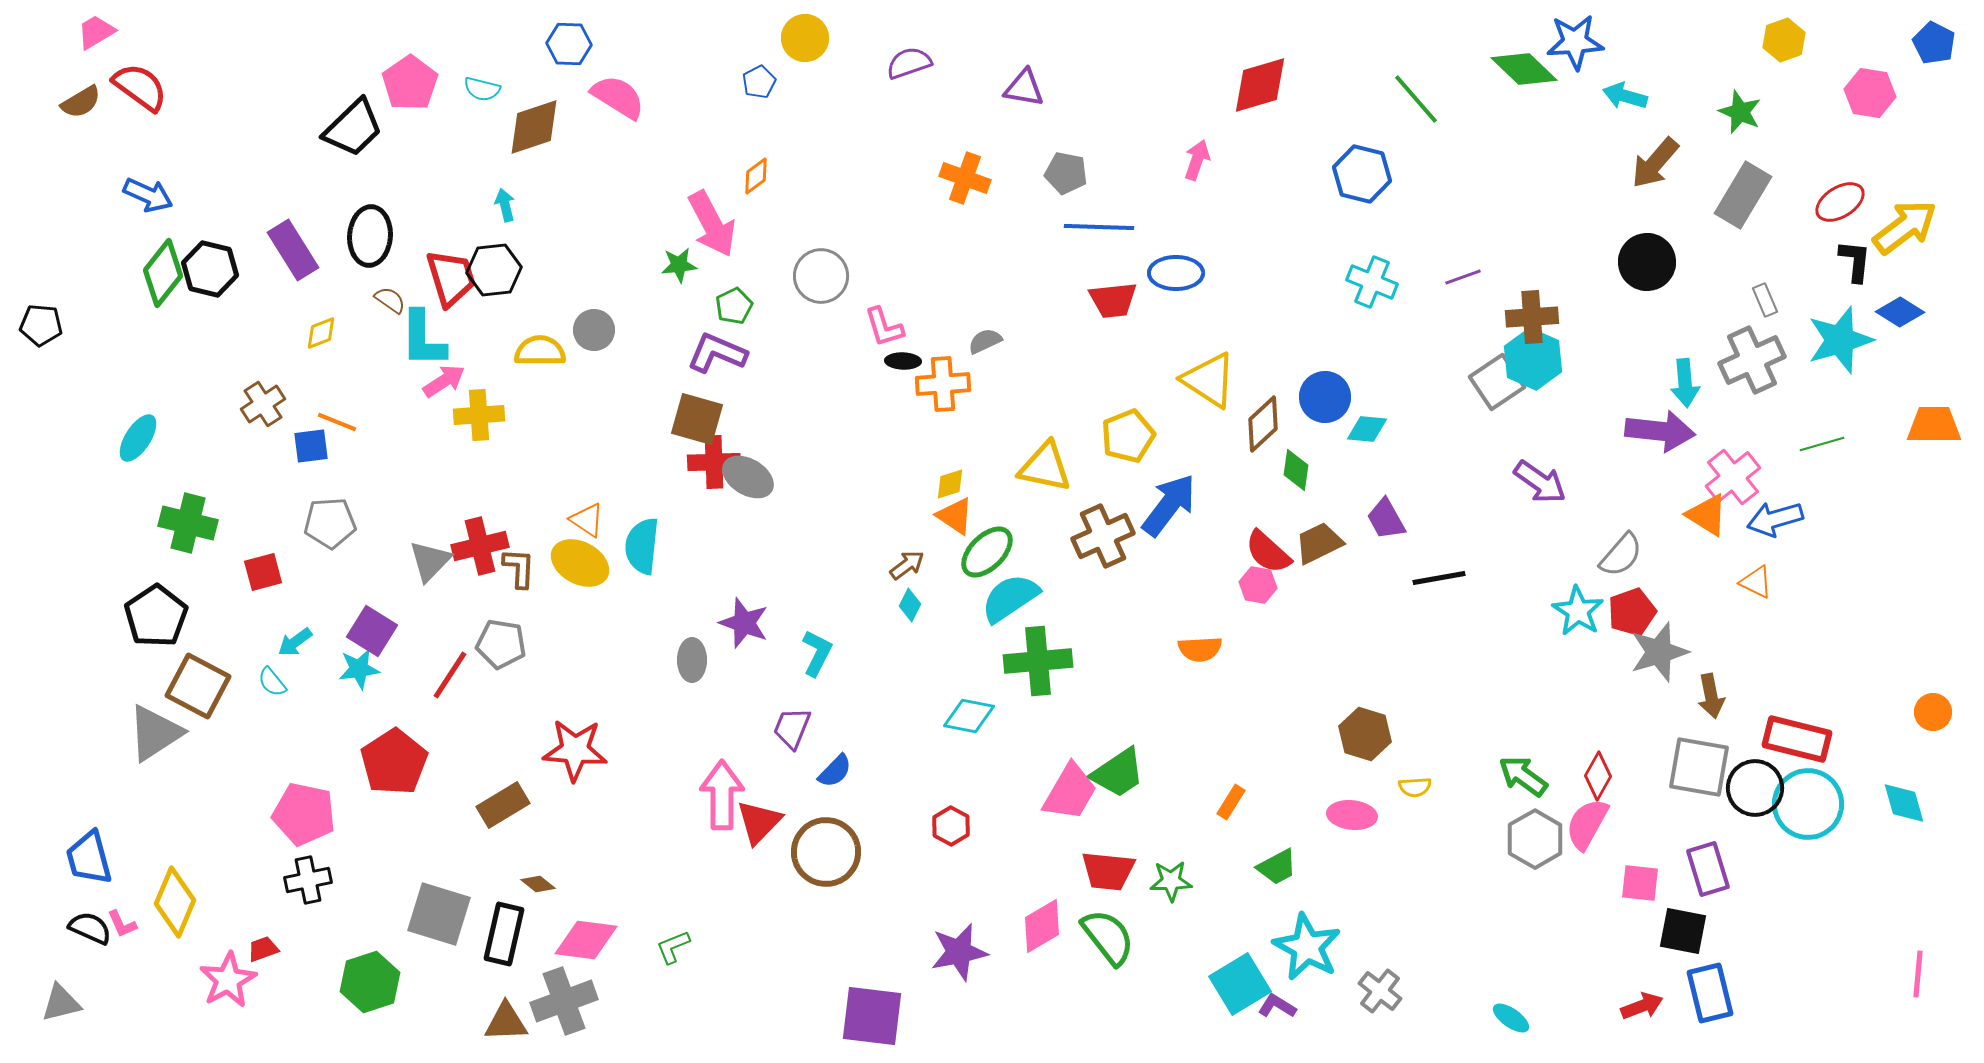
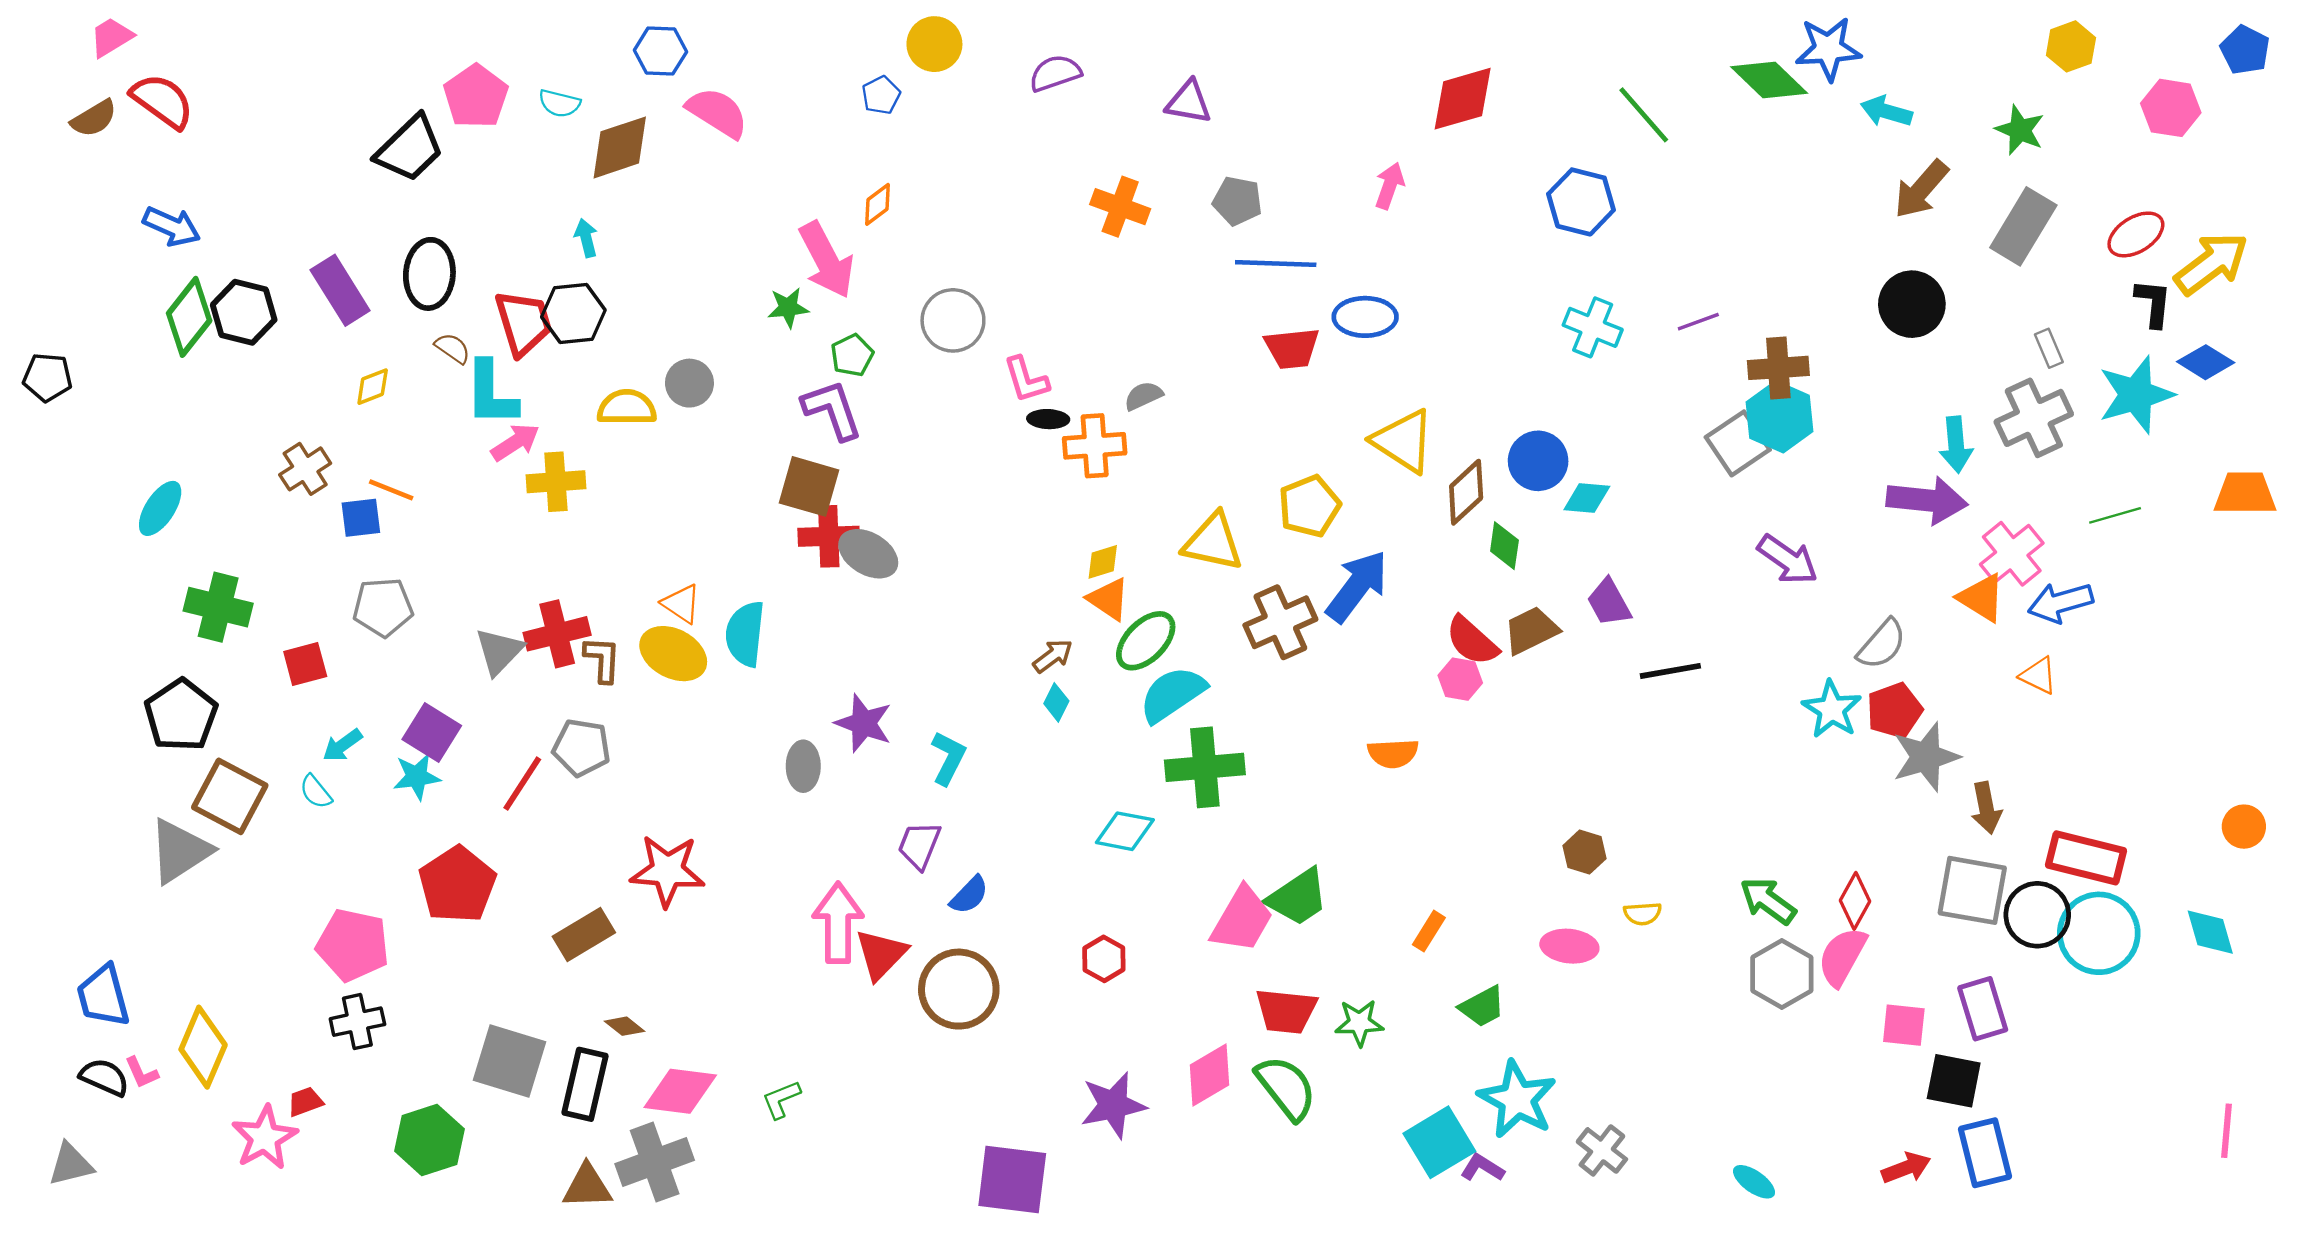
purple L-shape: (717, 353) -> (832, 410), turned 48
brown hexagon: (1365, 734) -> (1585, 852), size x0.7

